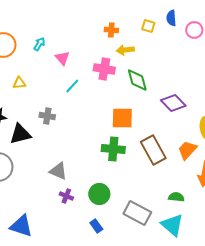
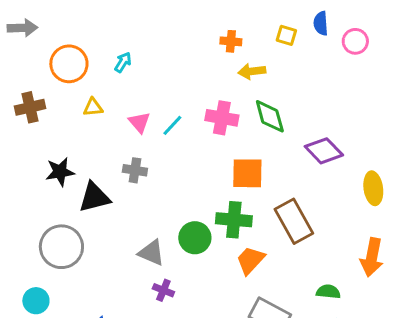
pink triangle: (62, 58) -> (139, 122), moved
pink cross: (104, 69) -> (222, 118), moved
yellow triangle: (19, 83) -> (93, 107), moved
orange trapezoid: (187, 150) -> (250, 260), moved
green circle: (99, 194) -> (195, 238), moved

